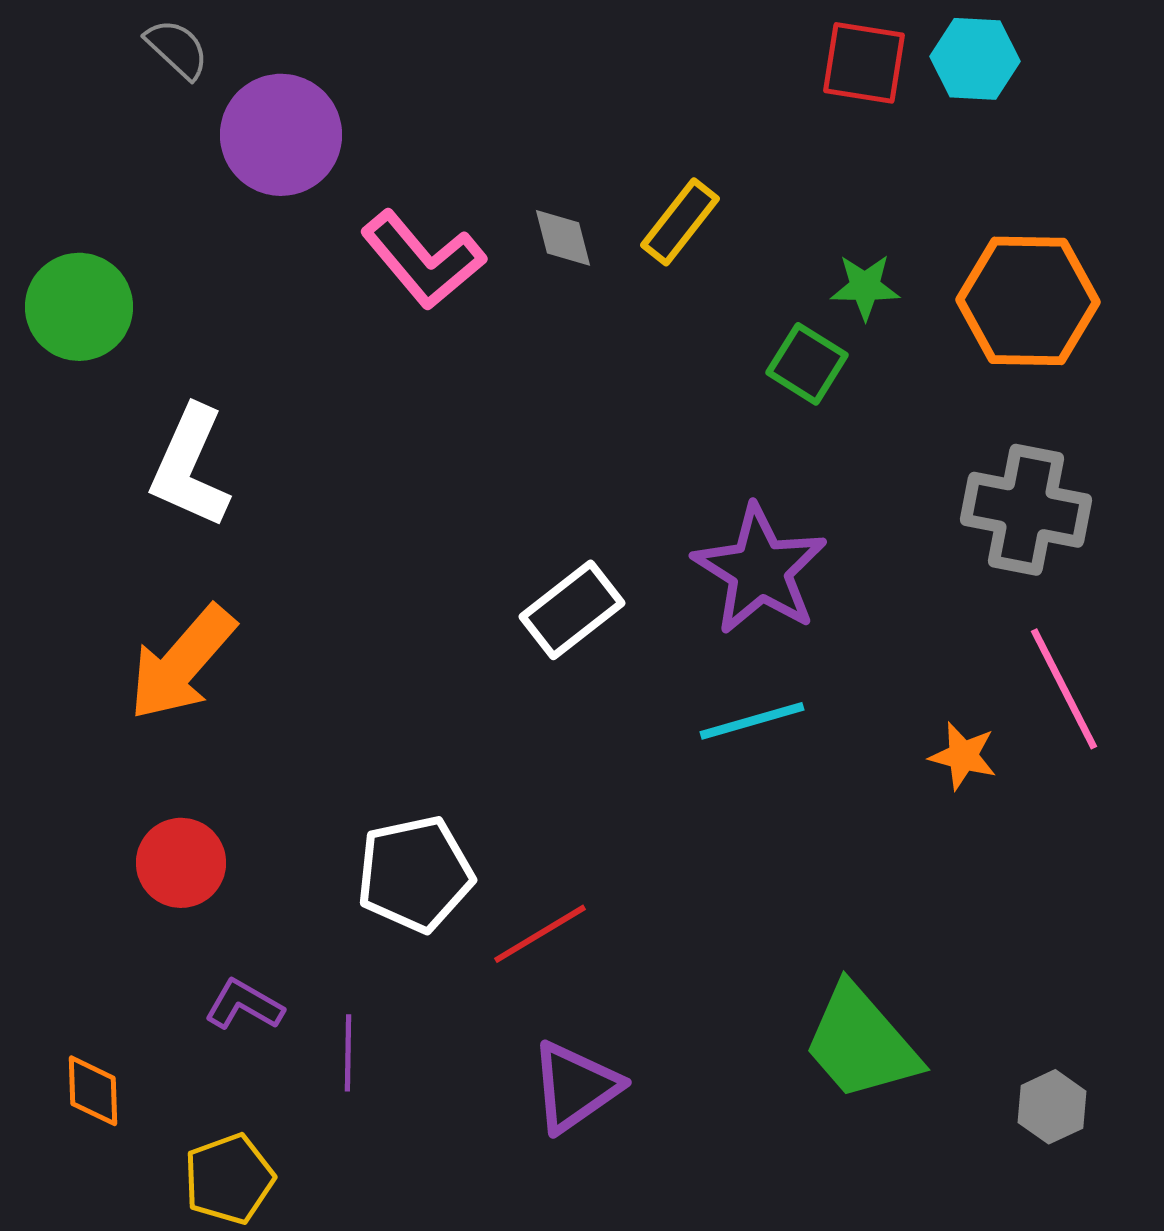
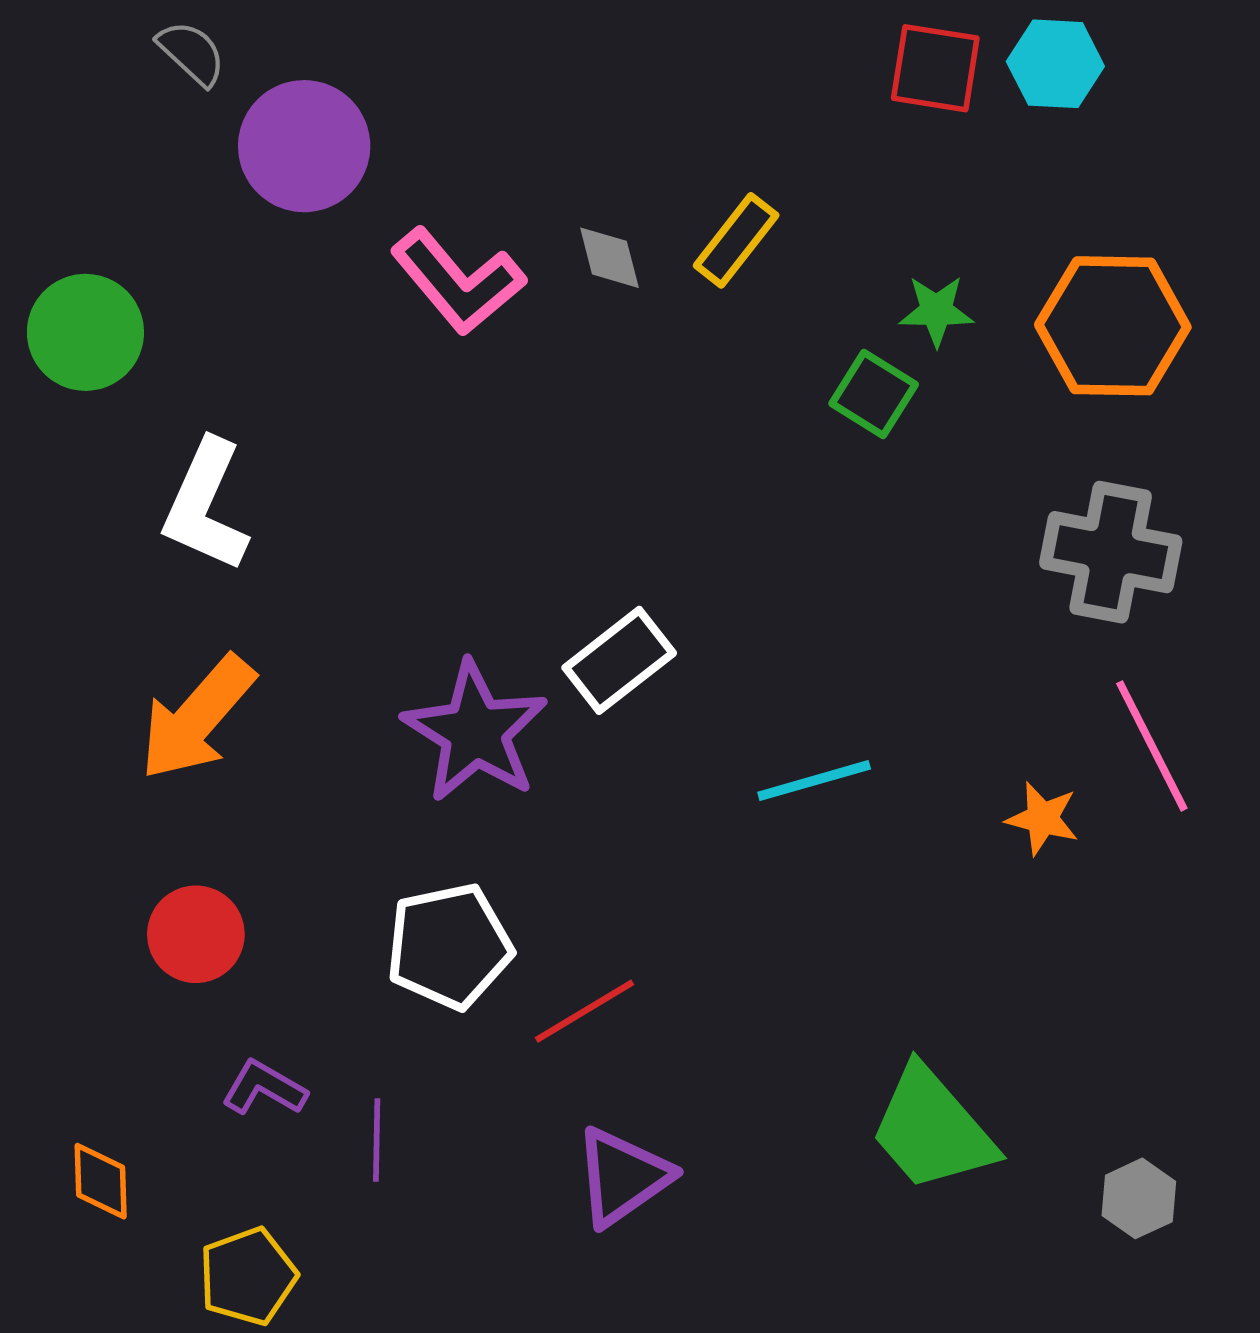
purple star: (760, 570) -> (475, 732), moved

